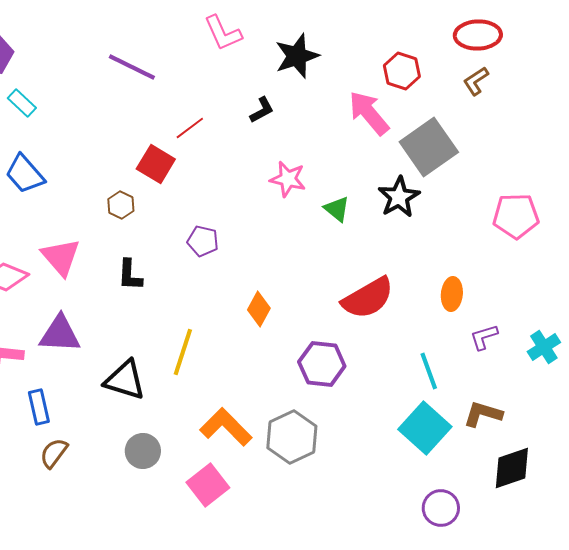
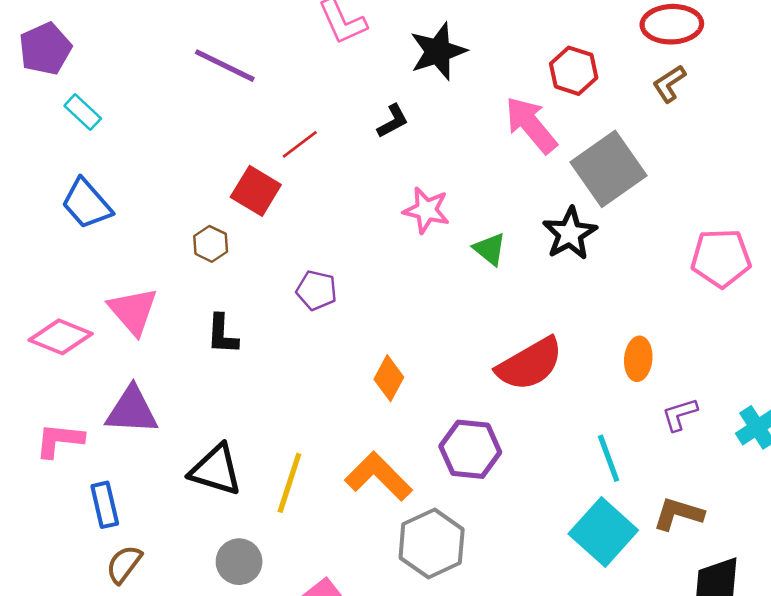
yellow line: (183, 352) -> (289, 483), moved
orange L-shape: (226, 427) -> (379, 476), moved

